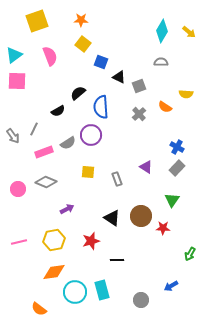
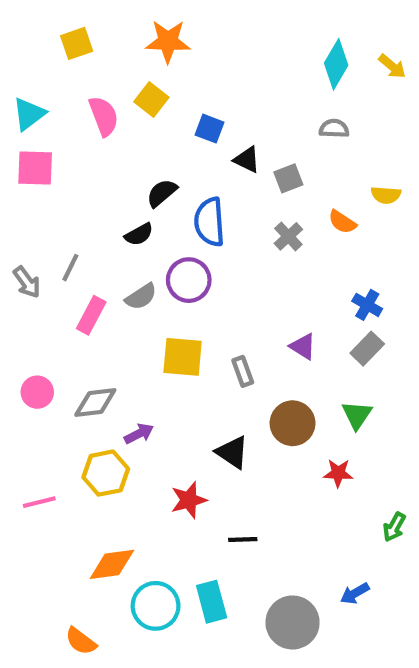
orange star: (81, 20) -> (168, 41), size x1.5
yellow square: (37, 21) -> (77, 43), size x0.7
yellow square: (83, 44) -> (151, 99), moved
black semicircle: (58, 111) -> (139, 234), moved
pink rectangle: (44, 152) -> (91, 315), turned -42
yellow square: (88, 172) -> (183, 357), size x1.5
gray diamond: (46, 182) -> (95, 402), moved, turned -30
brown circle: (141, 216) -> (293, 423), moved
yellow hexagon: (54, 240) -> (106, 473), moved
gray circle: (141, 300) -> (293, 622), size x1.6

